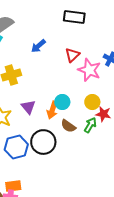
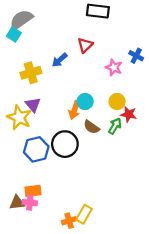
blue arrow: (38, 46) -> (60, 60), moved
red triangle: (72, 55) -> (85, 45), moved
pink star: (89, 70) -> (114, 67), size x0.7
purple triangle: (28, 107) -> (33, 105), moved

